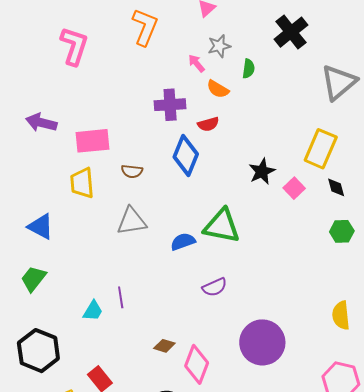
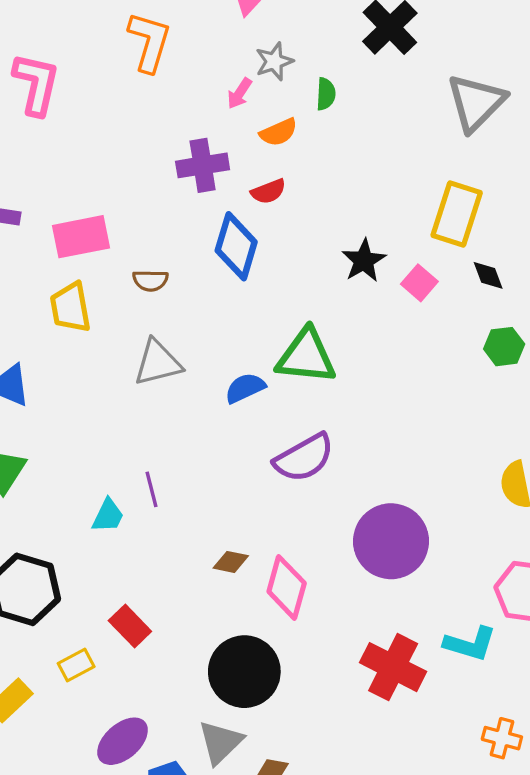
pink arrow: (196, 63) -> (240, 93), turned -102
orange semicircle: (218, 89) -> (279, 132), turned -50
purple semicircle: (215, 287) -> (304, 458), size x1.5

